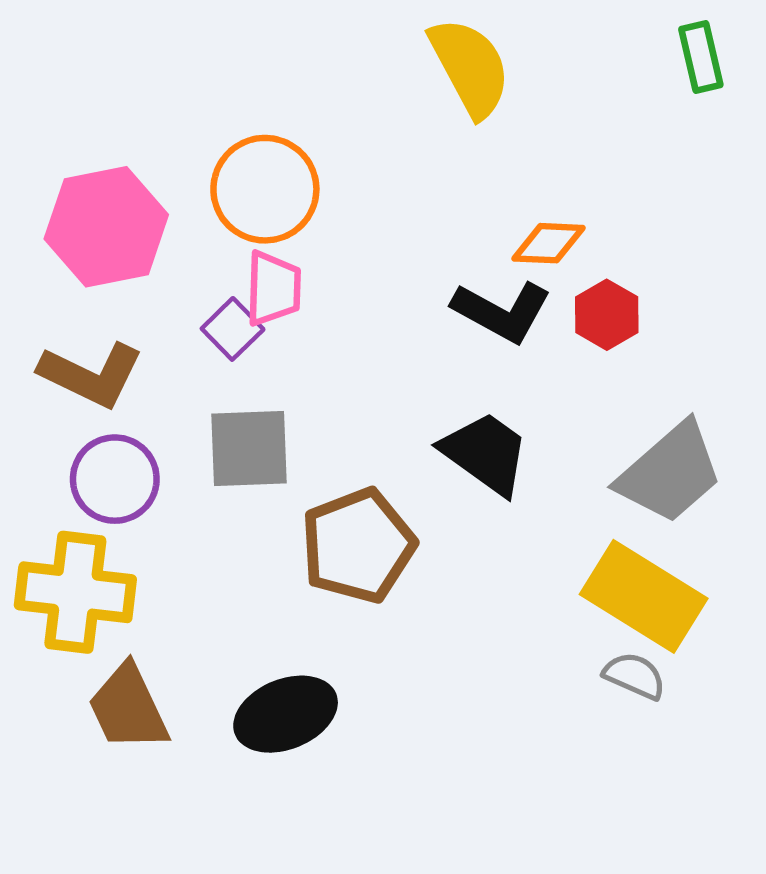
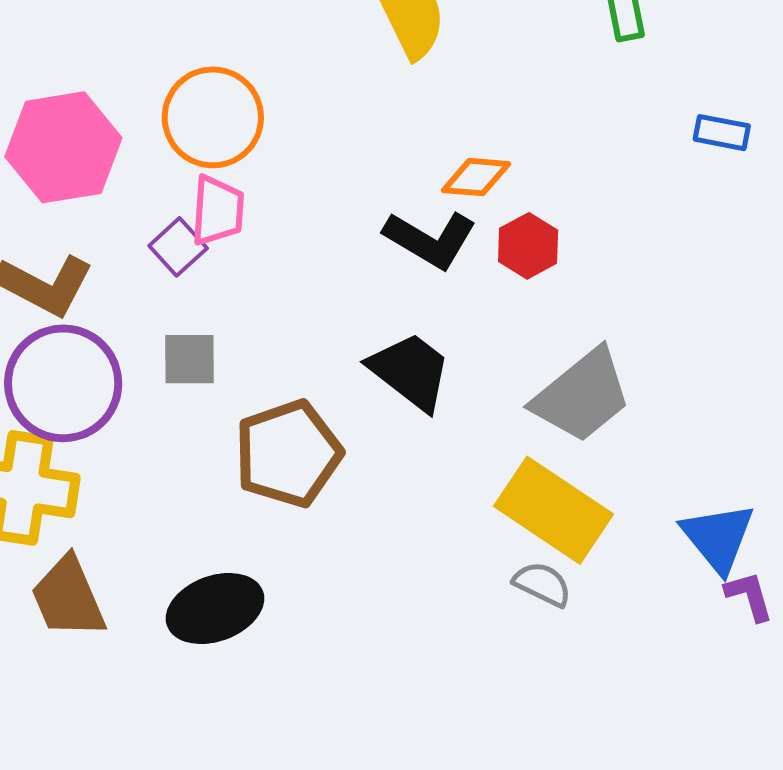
gray square: (249, 448) -> (189, 359), size x0.7
purple circle: (115, 479) -> (63, 383), size x1.4

